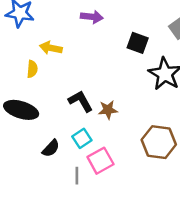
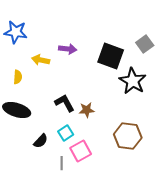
purple arrow: (92, 17) -> (68, 49), moved
black square: (138, 43) -> (111, 56), size x1.5
yellow semicircle: (32, 69) -> (18, 77), moved

